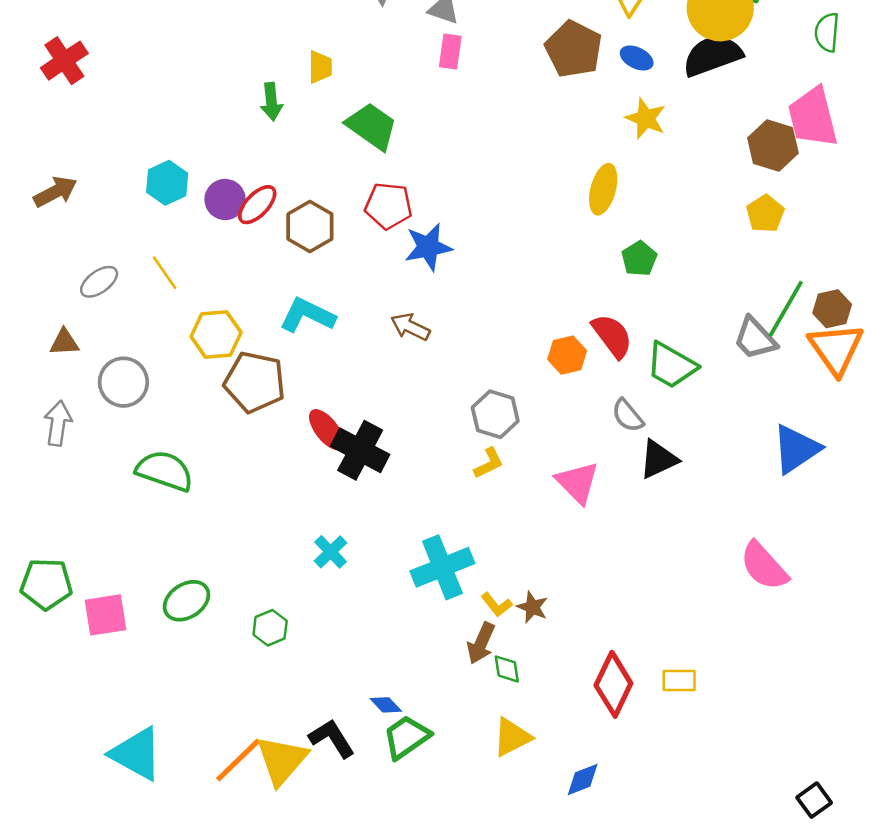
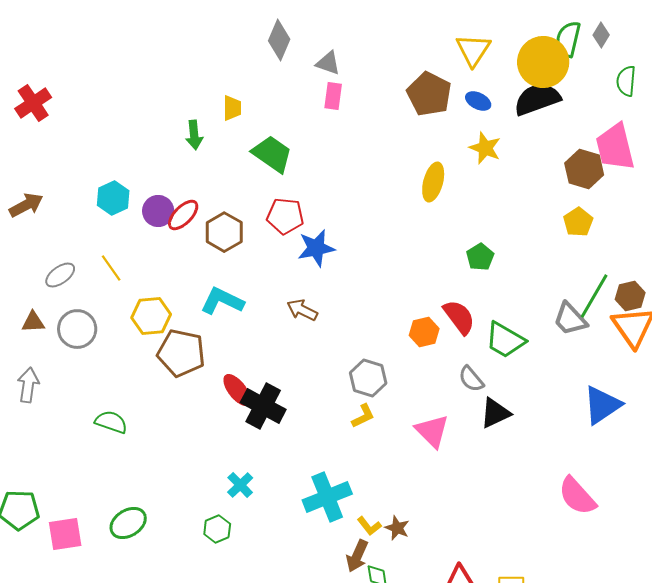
yellow ellipse: (603, 189) -> (433, 182), moved
gray circle: (123, 382) -> (77, 329), moved
green semicircle: (165, 471) -> (111, 422), size x0.7
green hexagon: (270, 628) -> (217, 529), moved

